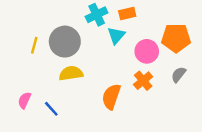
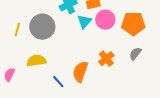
pink circle: (147, 51) -> (105, 20), moved
yellow semicircle: (71, 73) -> (36, 61), moved
blue line: (51, 109) -> (58, 82), moved

